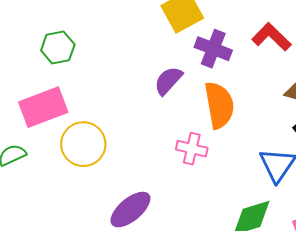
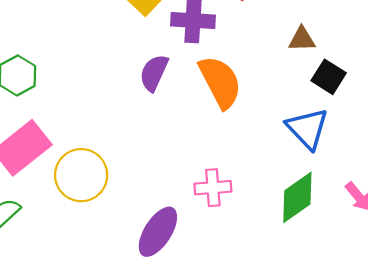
pink cross: (192, 149) -> (213, 188), moved

